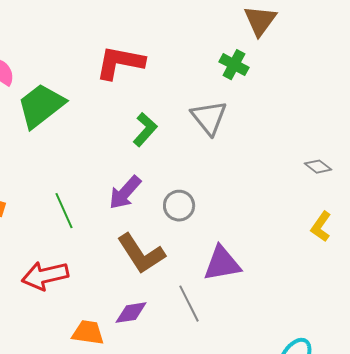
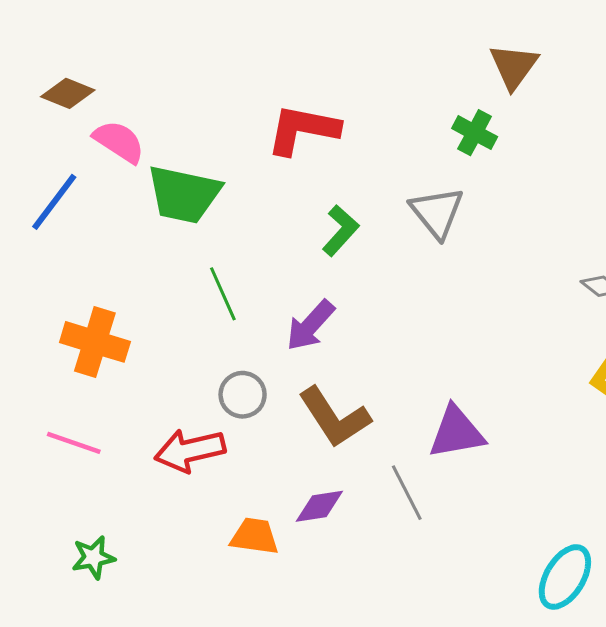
green trapezoid: (41, 106) -> (184, 194), turned -130
gray circle: (179, 206) -> (243, 395), moved
green line: (64, 211) -> (223, 294), moved

